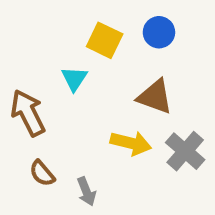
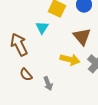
brown triangle: (155, 97) -> (82, 37), turned 30

